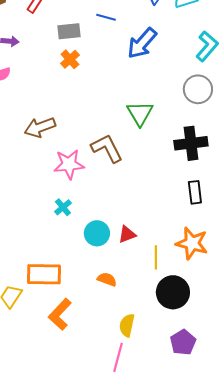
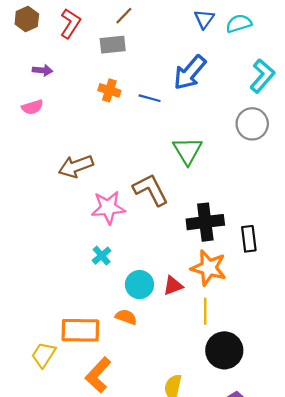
blue line: (106, 17) -> (150, 98), moved
gray rectangle: (69, 31) -> (113, 45), moved
orange cross: (70, 59) -> (109, 90), turned -30
black cross: (191, 143) -> (205, 222), moved
orange star: (192, 243) -> (209, 268), moved
orange semicircle: (107, 279) -> (126, 317), moved

